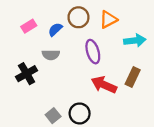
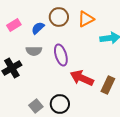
purple ellipse: (93, 52) -> (61, 55), moved
brown rectangle: (133, 77) -> (108, 85), moved

